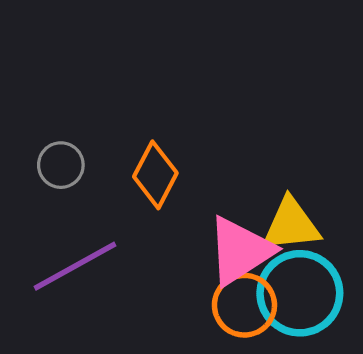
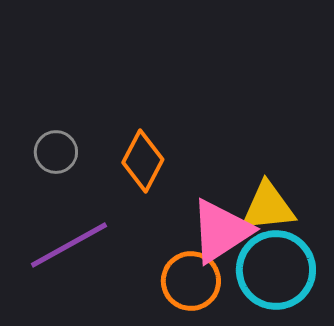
orange circle: (244, 305) -> (191, 281), moved

